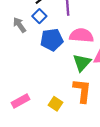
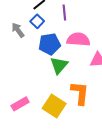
green triangle: (82, 63) -> (59, 65), moved
yellow square: (55, 104) -> (54, 106), size x1.6

